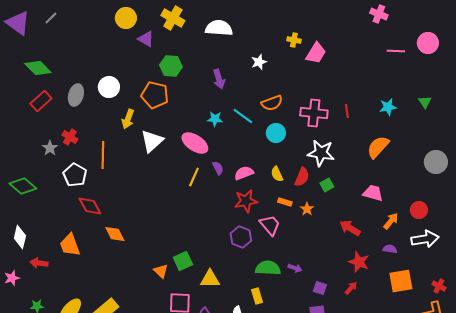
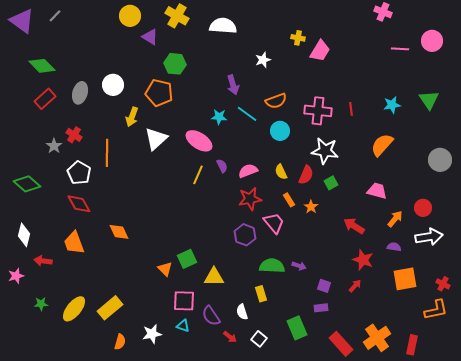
purple arrow: (219, 79) -> (233, 85), moved
green triangle: (425, 102) -> (429, 100), size x1.5
orange rectangle: (285, 202) -> (289, 200), turned 40
red diamond: (90, 206) -> (79, 204), moved

